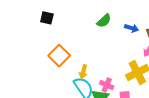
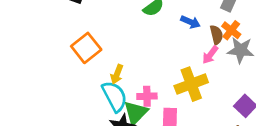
pink cross: (107, 85) -> (147, 96), turned -32

